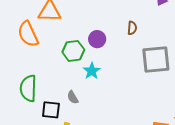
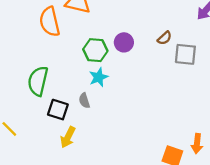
brown semicircle: (132, 28) -> (164, 38), turned 32
gray square: (156, 59) -> (185, 54), moved, size x0.7
cyan star: (92, 71) -> (99, 77), moved

